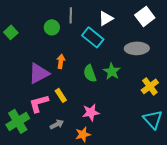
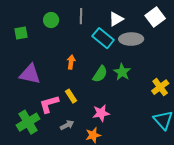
green circle: (52, 27) -> (51, 20), moved
green square: (11, 32) -> (21, 33), turned 32
gray ellipse: (137, 48) -> (131, 39), moved
purple triangle: (39, 73) -> (30, 74), moved, turned 40
green semicircle: (90, 73) -> (100, 74), turned -126

